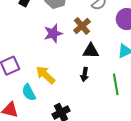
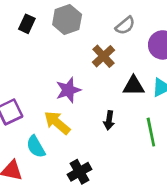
purple star: (53, 33) -> (68, 90), moved
black triangle: (91, 51) -> (134, 86), moved

